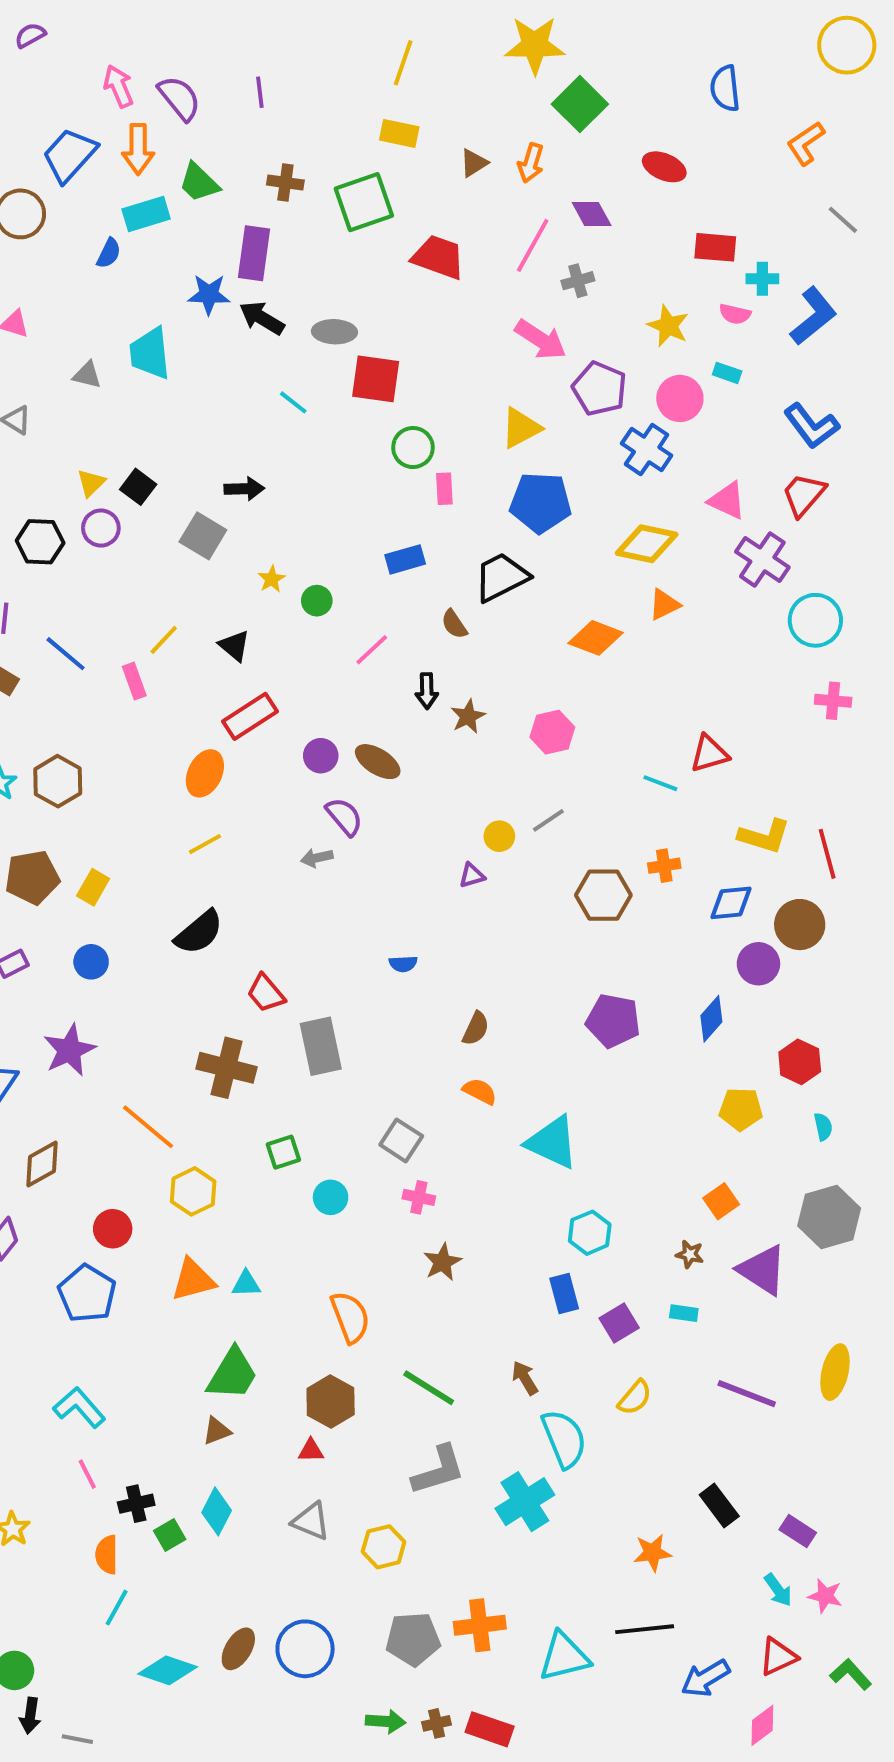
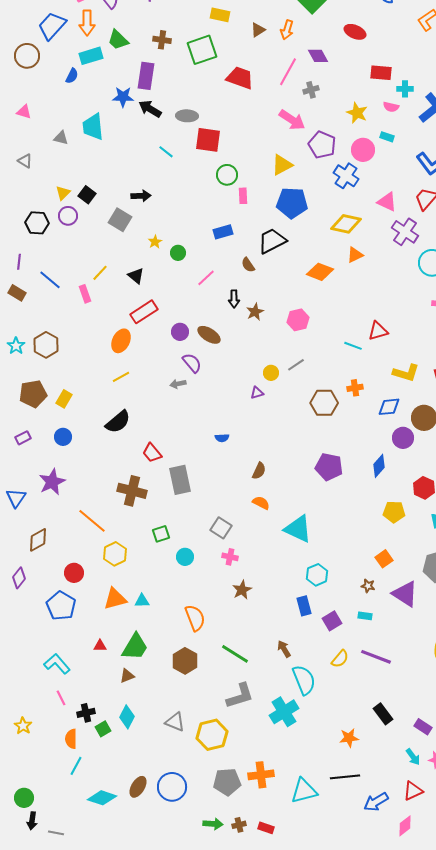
purple line: (747, 1394) -> (376, 657), moved
red triangle: (311, 1451) -> (100, 646), moved
yellow hexagon: (384, 1547) -> (212, 735), size x1.4
red rectangle: (490, 1729) -> (266, 828), size x0.7

